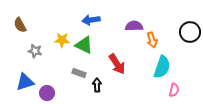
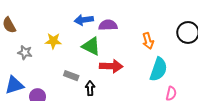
purple semicircle: (134, 26) -> (108, 25), moved
green triangle: (84, 45) -> (91, 46), moved
red arrow: (117, 64) -> (111, 66), turned -55

